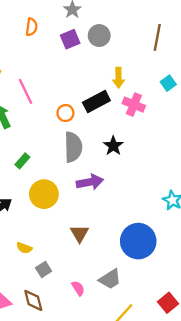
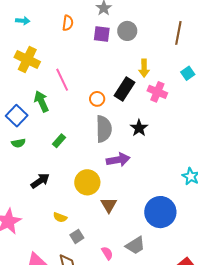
purple square: (70, 39) -> (102, 34), turned 30
black rectangle: (96, 102) -> (124, 89), turned -30
yellow circle: (44, 194) -> (87, 182), moved

